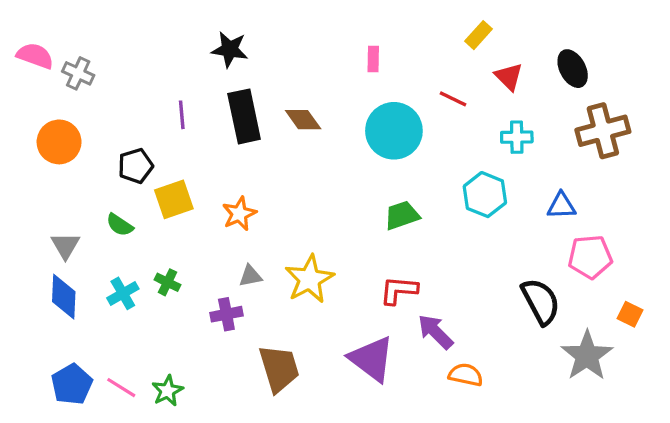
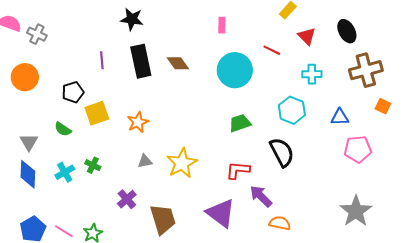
black semicircle: (541, 301) -> (282, 152), moved
purple cross: (226, 314) -> (127, 199), moved, turned -30
orange square: (630, 314) -> (383, 106), moved

